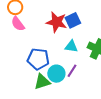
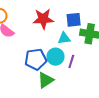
blue square: (73, 20) -> (74, 20), moved, turned 35
cyan circle: (56, 74) -> (55, 57), moved

